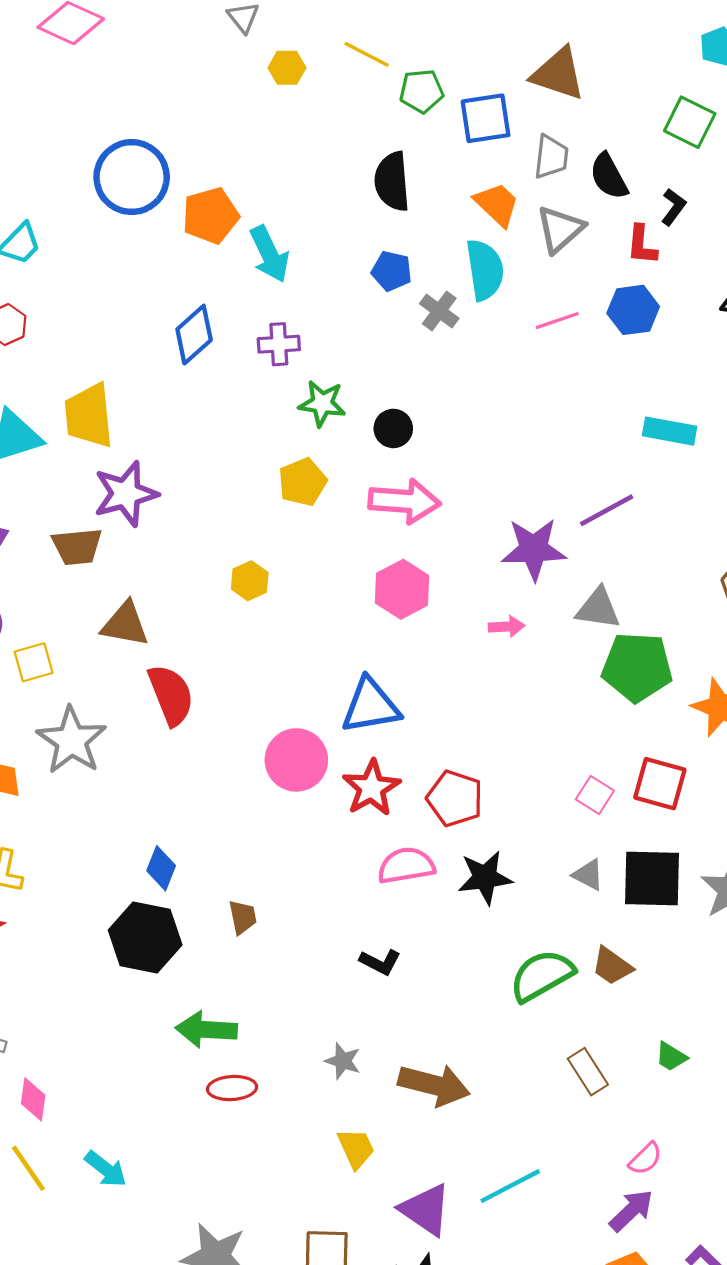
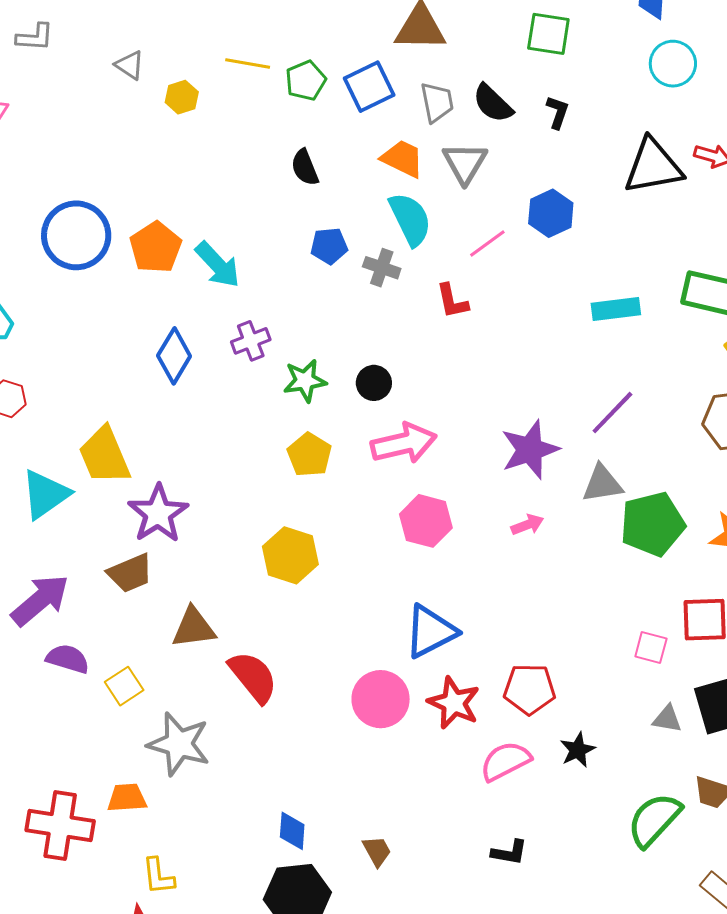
black semicircle: (392, 181) -> (305, 167), size x0.7
red L-shape: (642, 245) -> (452, 301), moved
purple line: (607, 510) -> (612, 413), moved
yellow hexagon: (250, 581) -> (290, 555), size x1.6
black star: (485, 878) -> (578, 750), size x0.7

